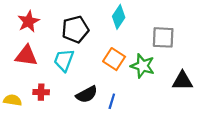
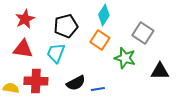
gray square: (163, 37) -> (143, 33), turned 30
orange square: (114, 59) -> (100, 40), moved
red cross: (41, 92) -> (36, 81), size x1.6
blue line: (112, 101) -> (98, 89), turned 64

